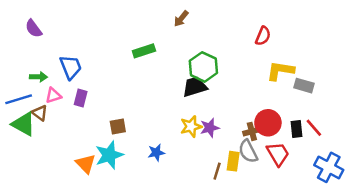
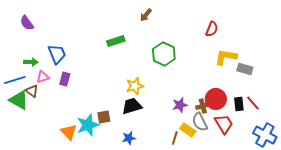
black trapezoid: (195, 87) -> (132, 106), moved
brown square: (118, 126) -> (104, 117), moved
yellow star: (191, 126) -> (135, 86), moved
purple star: (210, 128) -> (180, 105), moved
blue star: (156, 153) -> (129, 138), moved
yellow rectangle: (233, 161) -> (188, 130), turned -63

